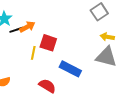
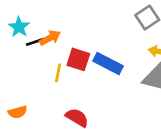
blue rectangle: (70, 69) -> (108, 64), moved

